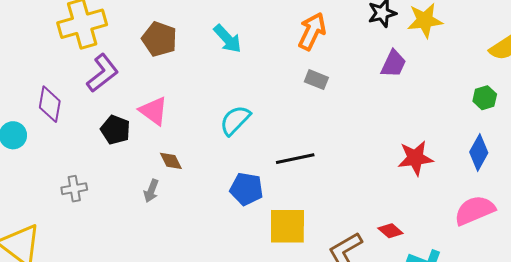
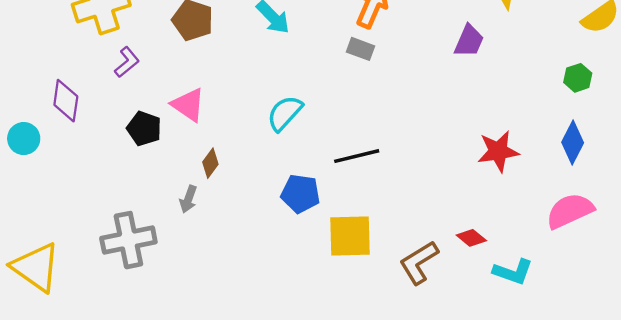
purple L-shape: (102, 73) -> (127, 62), size x0.7
gray rectangle: (316, 80) -> (360, 49), moved
brown diamond: (171, 161) -> (210, 163), turned 65
gray cross: (74, 189) -> (128, 240), moved, size x1.8

